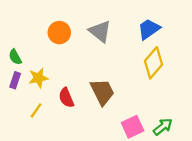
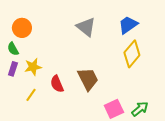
orange circle: (59, 33) -> (22, 28), moved

